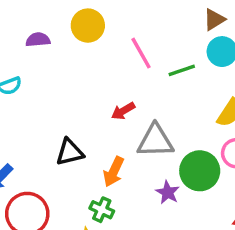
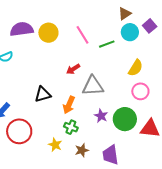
yellow circle: (88, 26) -> (48, 33), moved
purple semicircle: (38, 40) -> (22, 29), size x1.6
green circle: (200, 171) -> (125, 119), moved
green cross: (102, 210) -> (71, 127), moved

